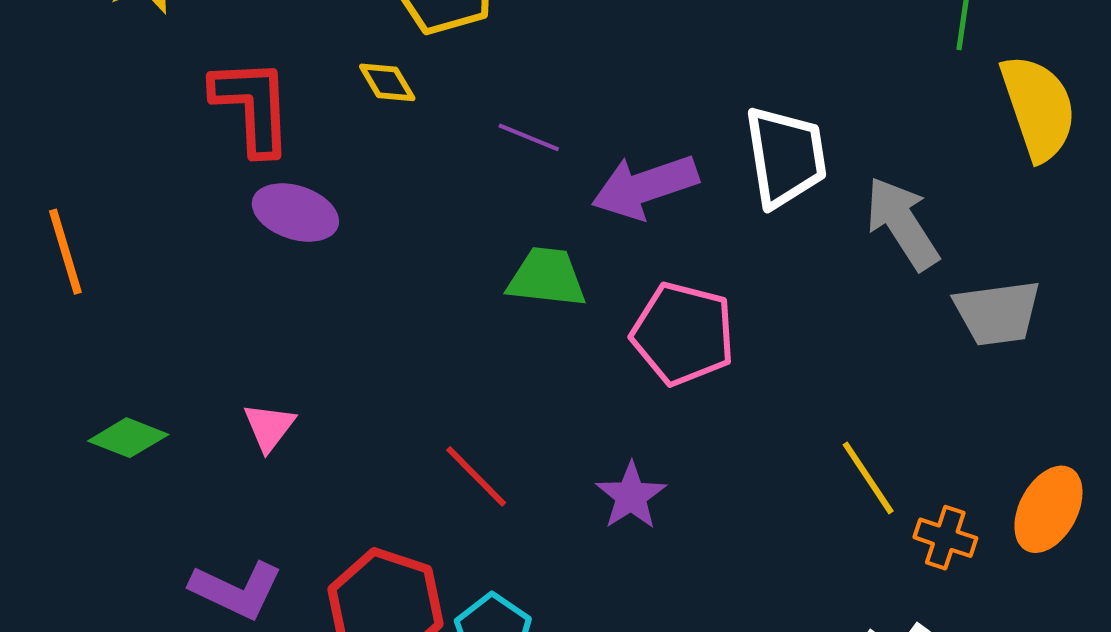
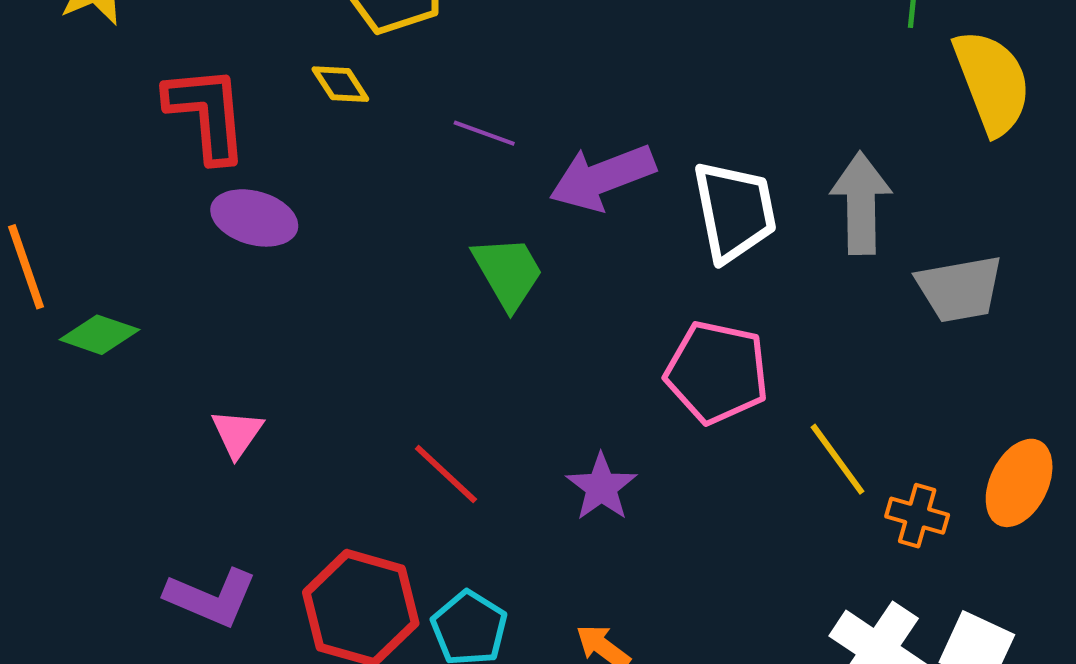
white trapezoid: (786, 157) -> (734, 211), moved
gray arrow: (902, 223) -> (861, 203), turned 34
green trapezoid: (547, 277) -> (508, 272), turned 56
pink pentagon: (683, 334) -> (717, 372), moved
green diamond: (128, 438) -> (99, 335), moved

